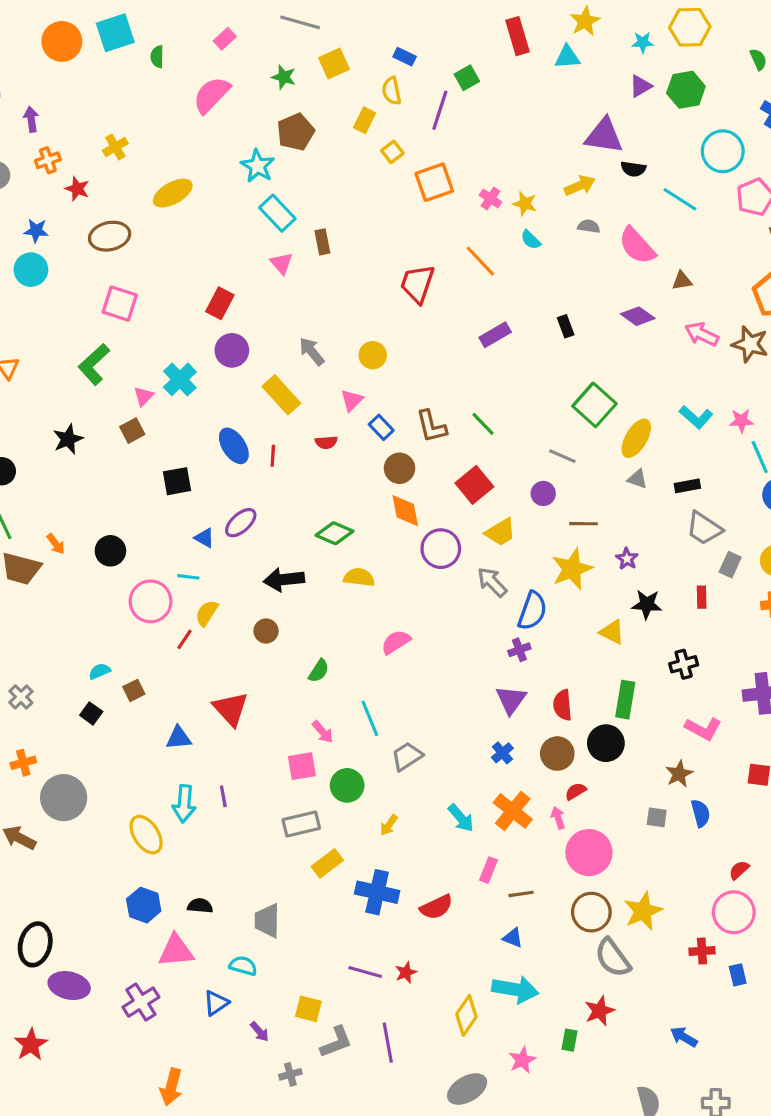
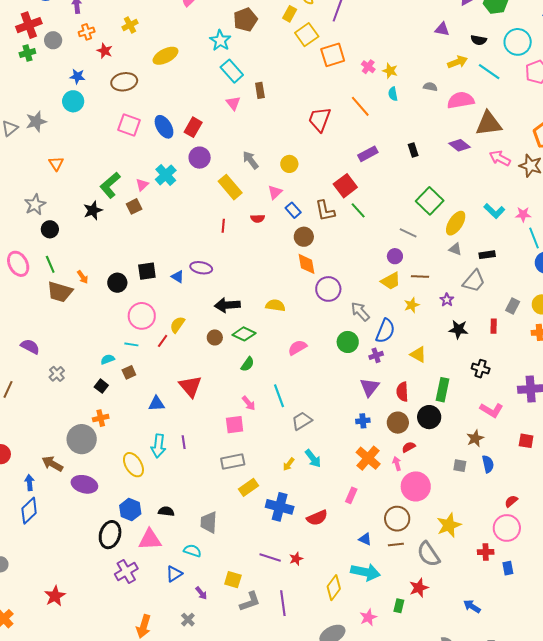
purple triangle: (604, 136) -> (442, 29), size x0.6
yellow square: (392, 152) -> (307, 35), size x1.6
black semicircle: (633, 169) -> (479, 40), moved
yellow arrow: (580, 186) -> (458, 62), moved
cyan semicircle: (531, 240) -> (393, 94), turned 32
pink semicircle: (637, 246) -> (461, 100), turned 120
brown triangle: (682, 281) -> (489, 124), size x2.0
green L-shape: (94, 364) -> (110, 185), moved
blue ellipse: (234, 446) -> (164, 127), moved
black square: (177, 481) -> (147, 271), moved
red square: (474, 485) -> (345, 186), moved
purple ellipse: (241, 523) -> (201, 268), turned 50
gray trapezoid: (704, 528) -> (474, 281), moved, turned -85
yellow trapezoid: (500, 532) -> (391, 281), moved
green diamond: (335, 533) -> (244, 334), moved
yellow star: (572, 569) -> (412, 305), size x0.6
cyan line: (188, 577) -> (131, 344), moved
yellow triangle: (612, 632) -> (418, 354), moved
black cross: (684, 664) -> (481, 369), turned 30
blue cross: (502, 753) -> (363, 421), turned 32
orange cross: (23, 763) -> (101, 418), moved
green circle: (347, 785) -> (348, 342), moved
cyan arrow: (461, 818) -> (313, 458), moved
brown line: (521, 894) -> (396, 545), moved
brown circle: (591, 912) -> (397, 519), moved
black ellipse: (35, 944) -> (110, 535), moved
purple ellipse: (69, 986) -> (84, 484), moved
gray cross: (290, 1074) -> (188, 620), moved, turned -32

